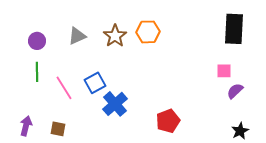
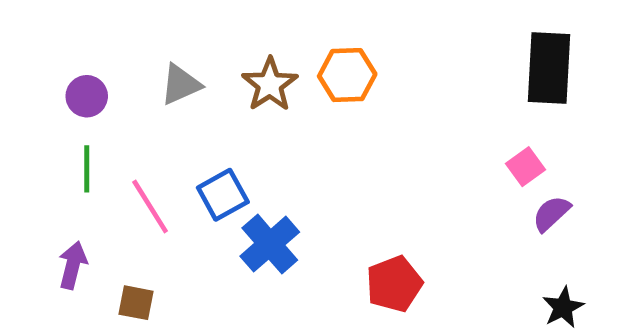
pink square: (224, 71) -> (526, 167), turned -35
purple arrow: (26, 126) -> (73, 265), moved

